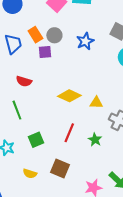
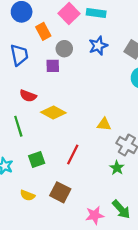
orange rectangle: (35, 35) -> (43, 31), moved
blue star: (85, 41) -> (98, 46), moved
yellow diamond: (69, 96) -> (53, 113), moved
green star: (95, 140) -> (117, 168), moved

